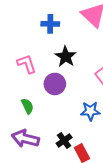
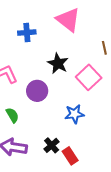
black star: (66, 57) -> (58, 63), moved

